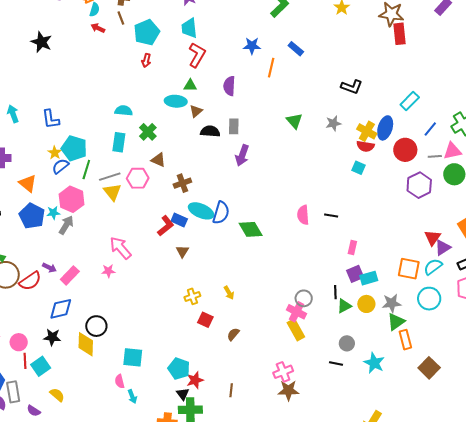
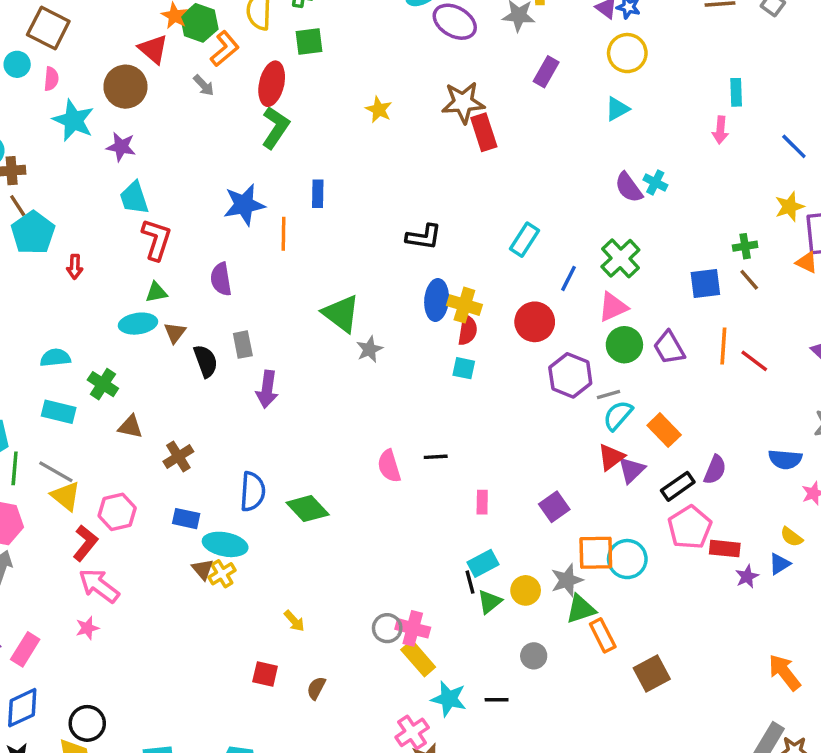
cyan pentagon: (147, 32) -> (33, 233), moved
blue star: (252, 46) -> (244, 205), size x1.4
blue rectangle: (296, 49) -> (318, 194), turned 63
green triangle: (294, 121) -> (341, 314), size x1.4
gray star: (333, 123) -> (369, 349), moved
blue ellipse: (385, 128) -> (437, 300), moved
black semicircle: (210, 131) -> (206, 361), turned 78
cyan rectangle: (119, 142) -> (59, 412), turned -72
red semicircle: (365, 146) -> (468, 330), turned -78
gray line: (435, 156) -> (608, 394), moved
gray line: (110, 177) -> (56, 472), turned 60
pink hexagon: (138, 178) -> (117, 512), moved
cyan ellipse: (201, 211) -> (225, 544), moved
red L-shape: (166, 226) -> (85, 543), moved
red triangle: (433, 238) -> (611, 457), turned 30
cyan semicircle: (433, 267) -> (618, 415), moved
orange square: (409, 269) -> (596, 553), moved
purple square: (355, 274) -> (554, 507), moved
cyan rectangle: (369, 278) -> (483, 563), moved
yellow cross: (192, 296) -> (222, 574), moved
gray circle: (304, 298) -> (387, 628), moved
green triangle: (396, 322) -> (581, 609), turned 30
gray circle: (347, 343) -> (534, 656), moved
cyan star: (374, 363) -> (449, 699), moved
brown square: (429, 368) -> (652, 674), turned 30

